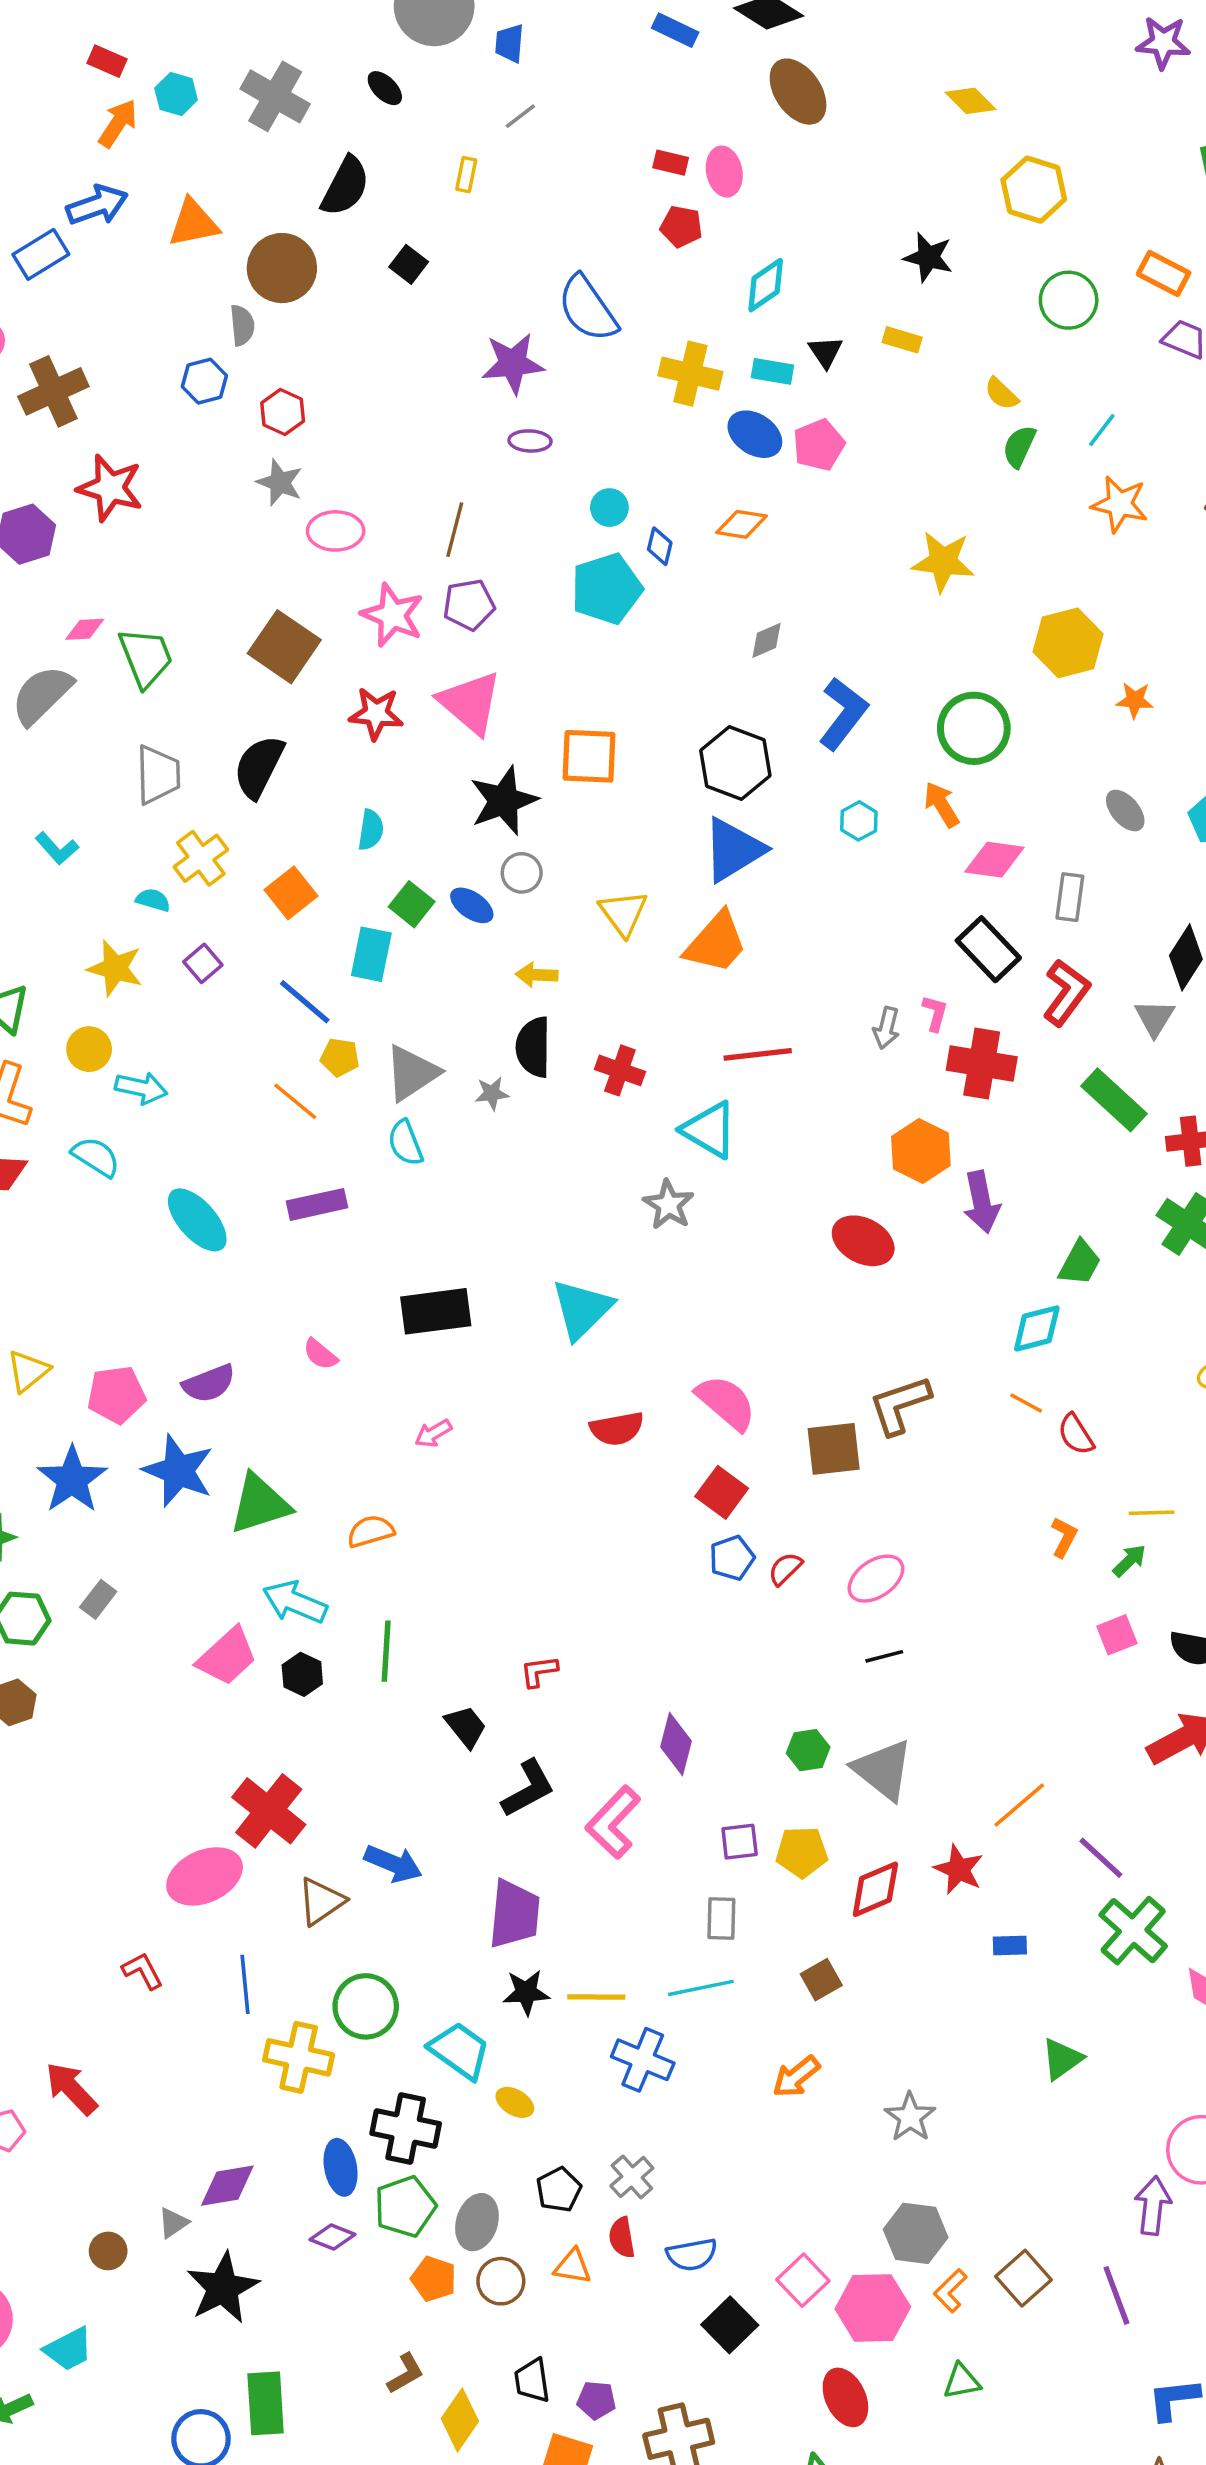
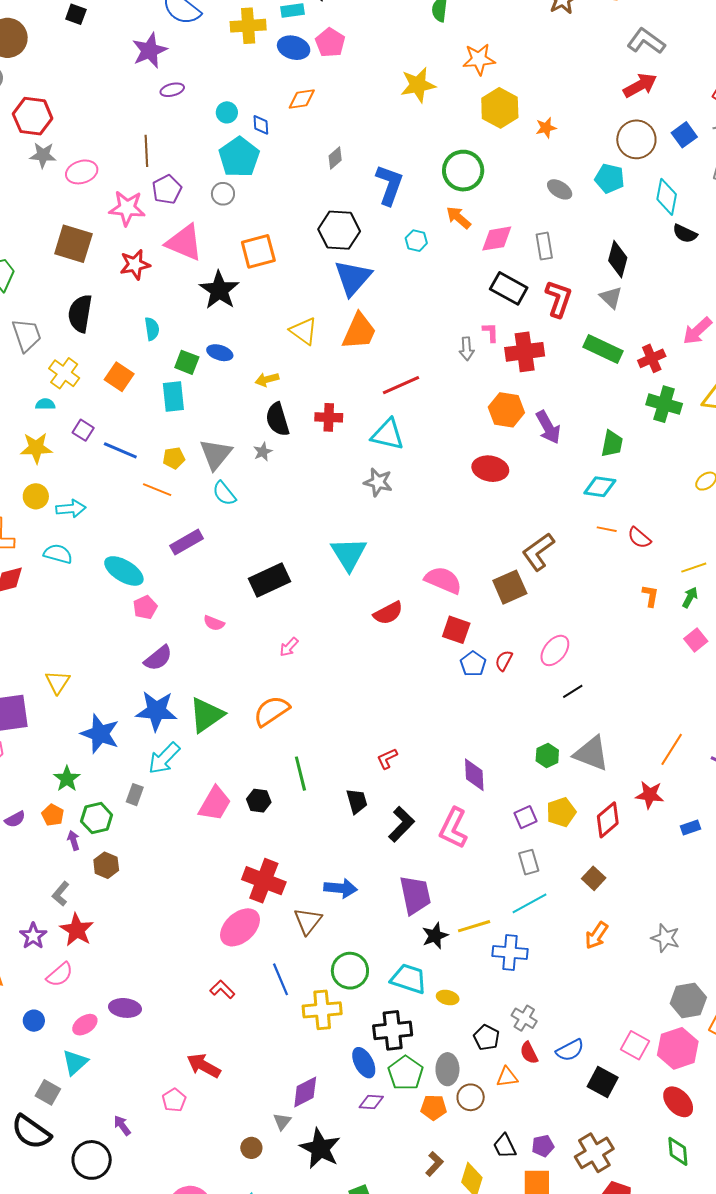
red hexagon: (283, 412) -> (33, 116), size x1.5
orange star: (1120, 504) -> (479, 59), moved
gray circle: (522, 873) -> (223, 194), moved
blue line: (305, 1002) -> (120, 450), moved
cyan diamond: (1037, 1328) -> (600, 487), turned 40
pink pentagon: (116, 1395) -> (145, 607), moved, size x0.7
orange semicircle: (371, 1531) -> (272, 711), size x1.4
cyan arrow: (295, 1602) -> (164, 758), moved, turned -51
black trapezoid: (466, 1727) -> (357, 801), turned 40

